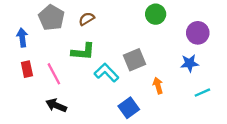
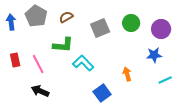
green circle: (156, 14) -> (131, 23), moved
blue arrow: (22, 38) -> (11, 22), moved
gray square: (135, 60) -> (100, 28), moved

